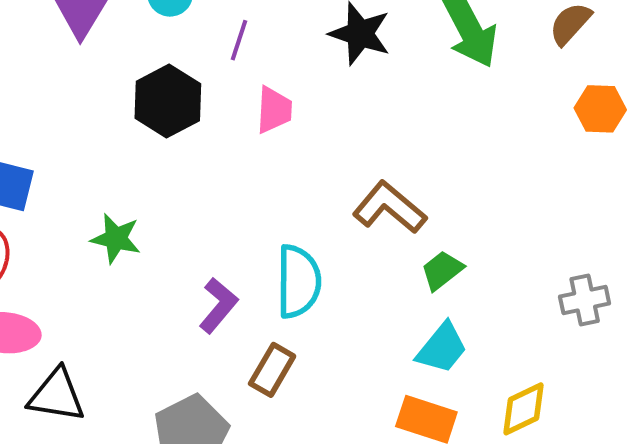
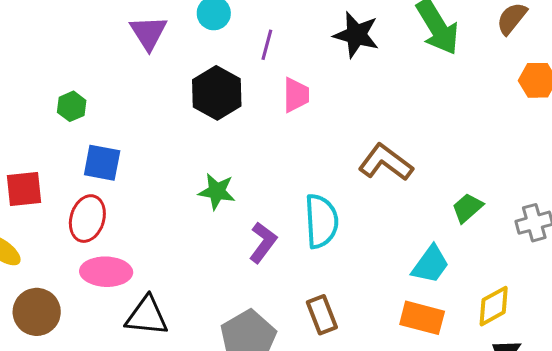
green star: (116, 239) -> (217, 191), moved
green trapezoid: (442, 270) -> (467, 208), moved
brown rectangle: (272, 370) -> (322, 315), moved, turned -48

